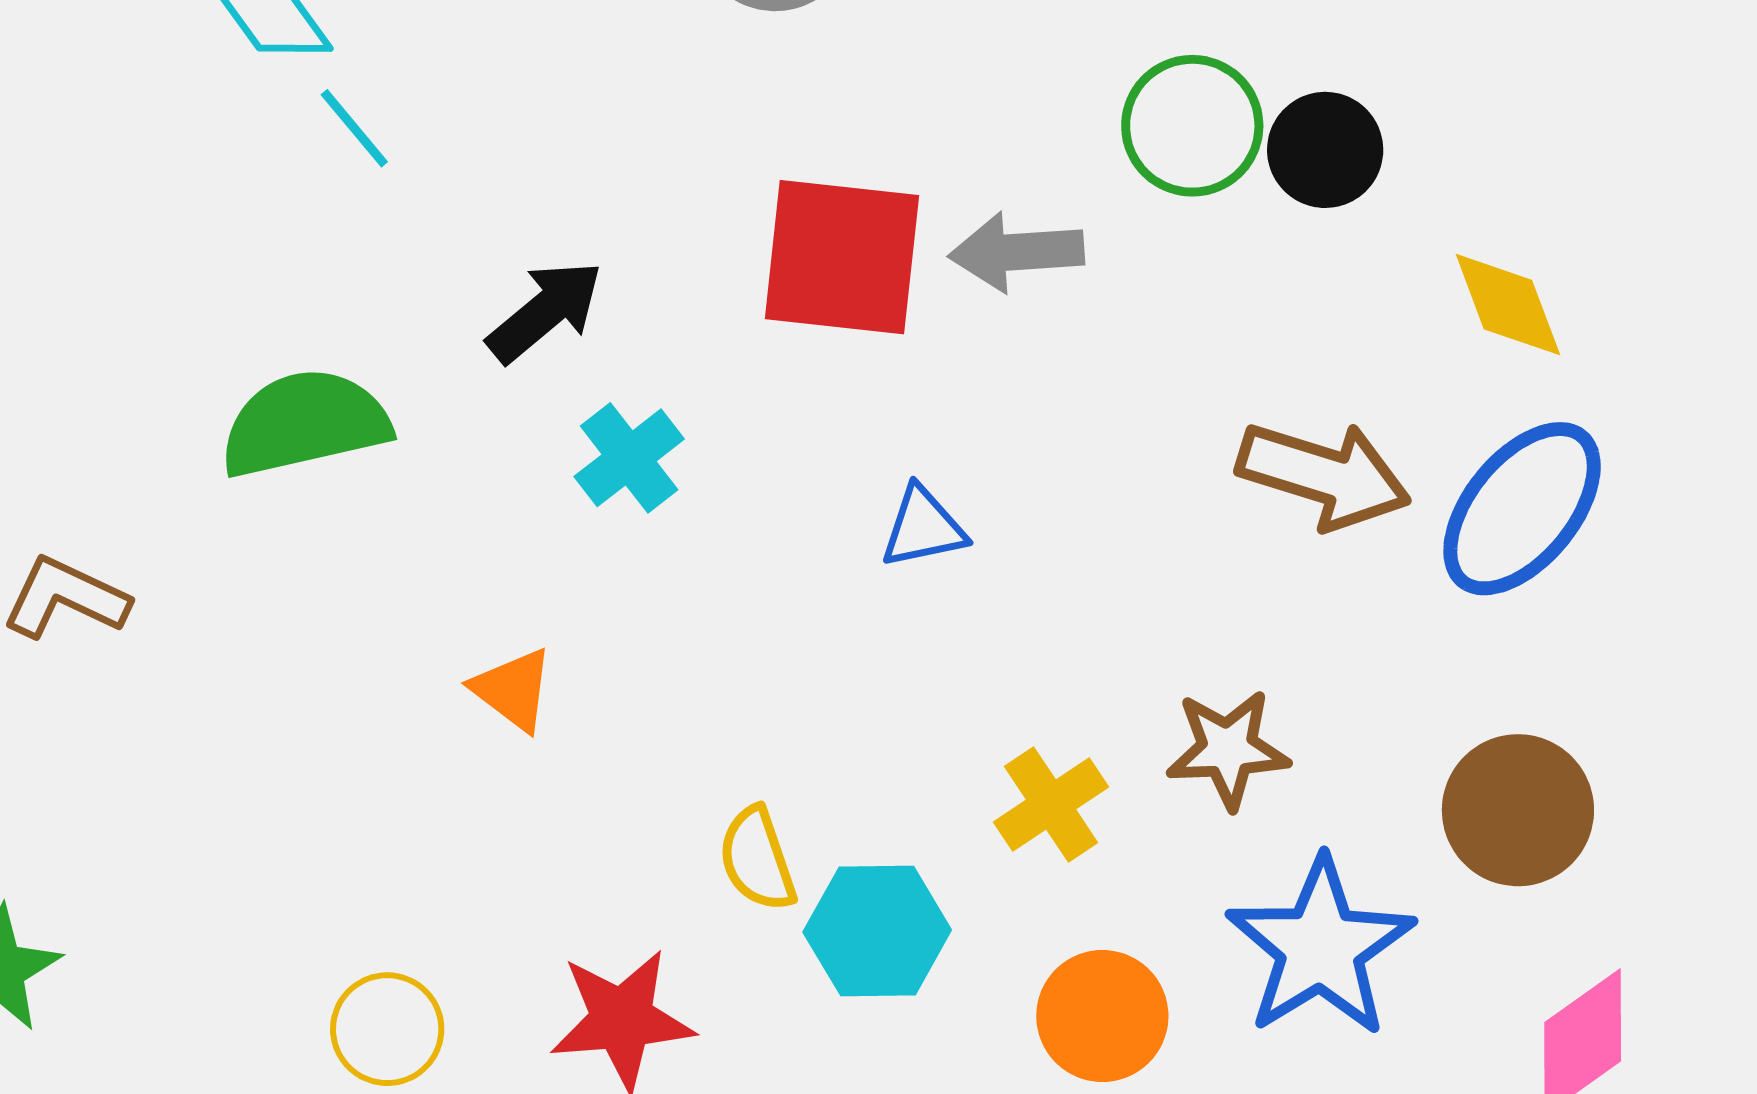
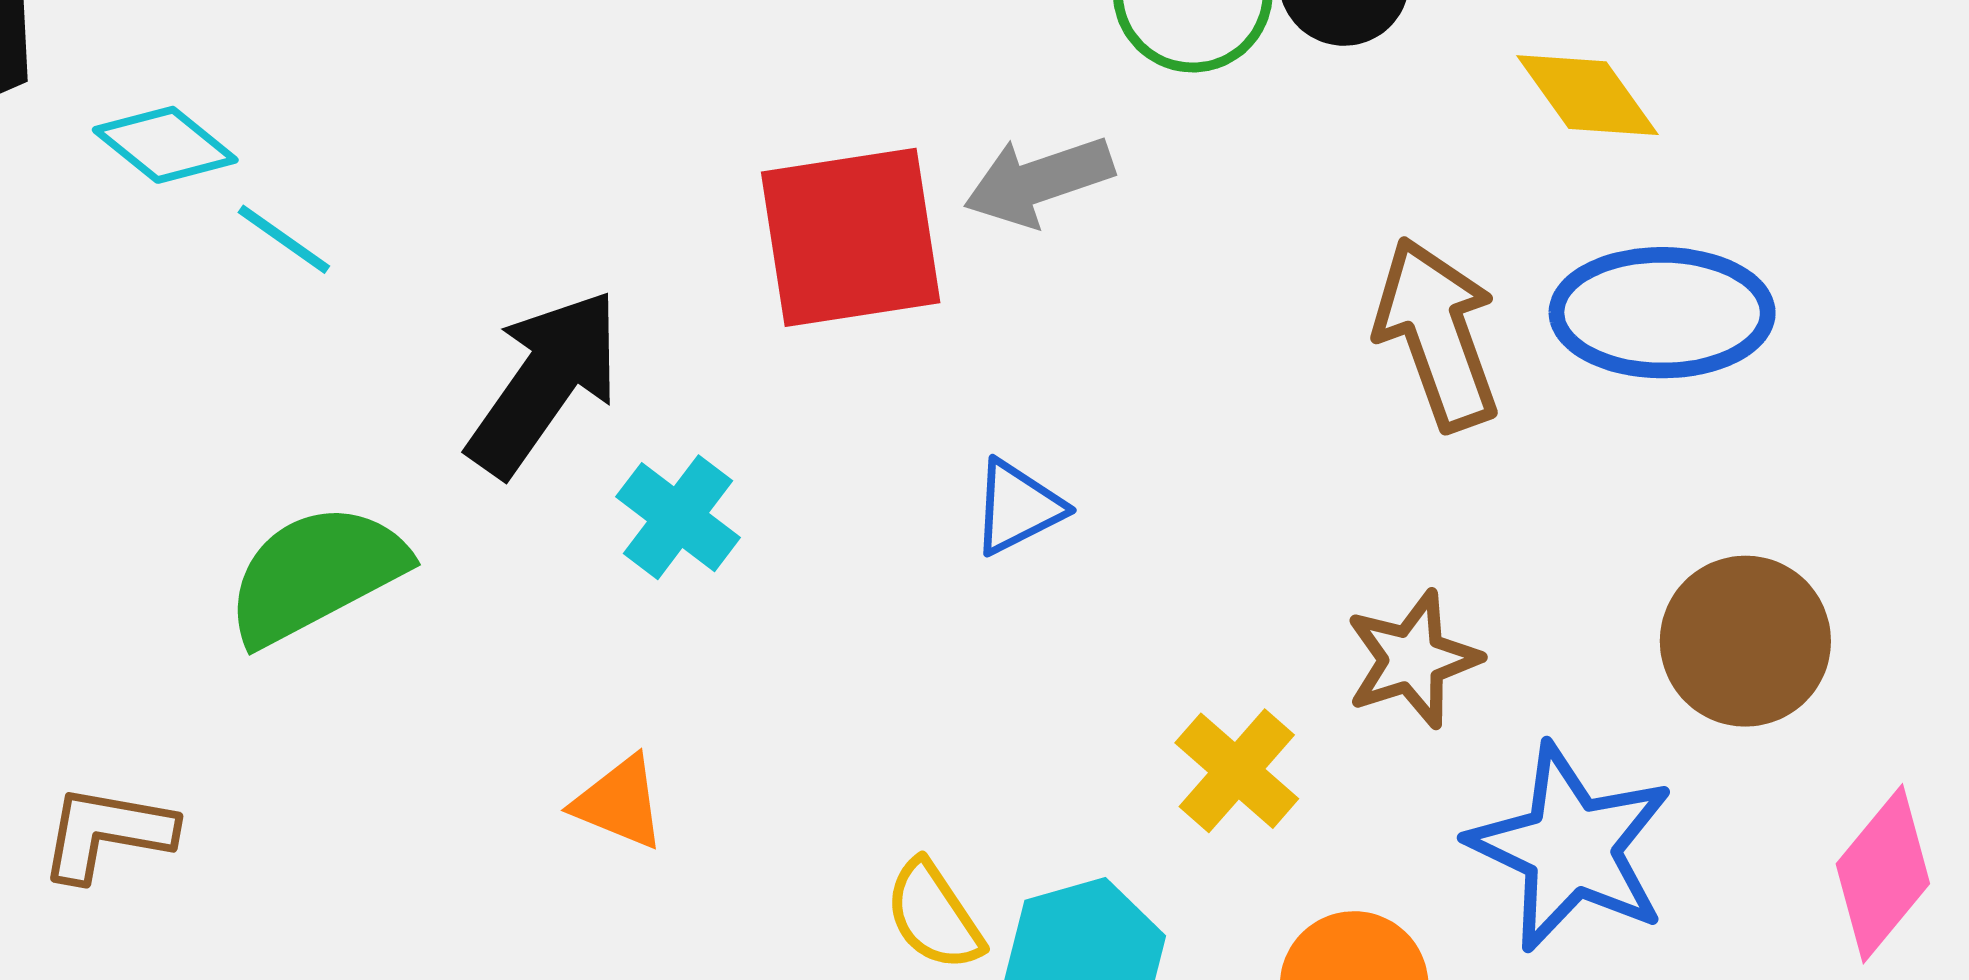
black arrow: (545, 311) -> (544, 383), size x1.4
brown arrow: (1324, 475) -> (1437, 334), turned -112
blue ellipse: (1522, 509) -> (1662, 313), turned 66

